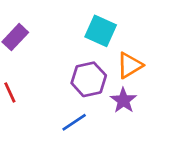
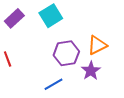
cyan square: (101, 31) -> (51, 16), moved, turned 30

